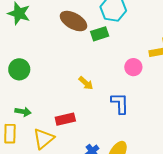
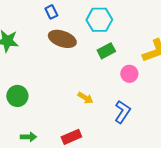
green rectangle: (100, 34) -> (106, 51), moved
blue L-shape: (120, 103) -> (122, 112), turned 45

